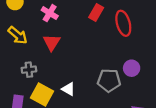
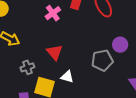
pink cross: (50, 13) -> (53, 13), moved, turned 35
red triangle: (52, 42) -> (55, 52), moved

